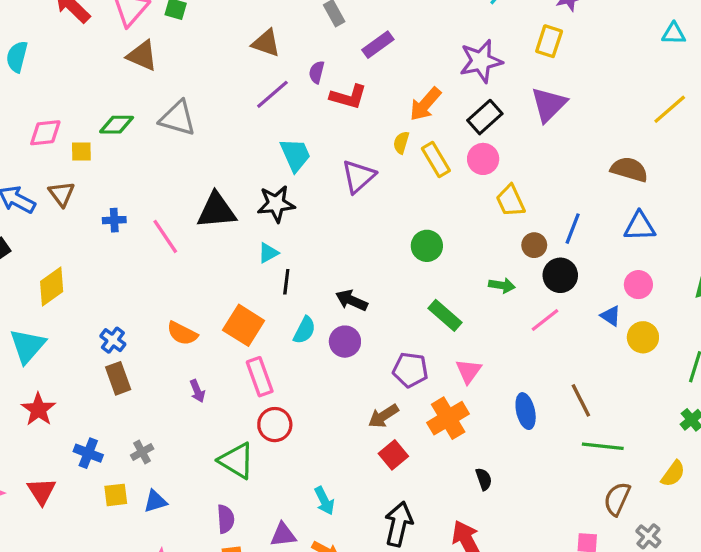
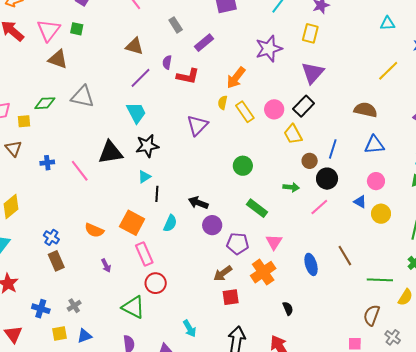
black rectangle: (485, 117) -> (304, 106), moved
cyan trapezoid: (295, 155) -> (136, 113), moved
purple circle: (345, 342) -> (212, 225), moved
green line: (603, 446) -> (380, 280), moved
red square: (393, 455) -> (231, 297), turned 36

